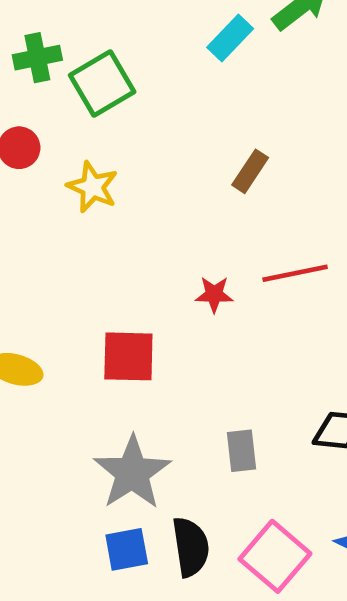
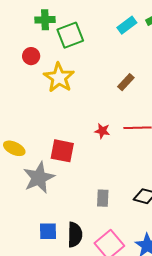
yellow star: (93, 187) -> (59, 78), size x1.4
gray star: (132, 473) -> (39, 178), moved

